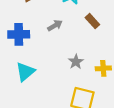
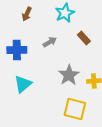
gray star: (76, 62) -> (69, 75), size x1.5

